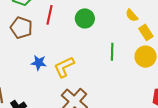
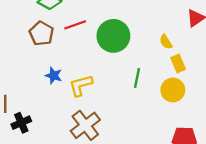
red line: (50, 15) -> (75, 25), turned 48
green circle: (85, 18) -> (113, 36), size x1.5

